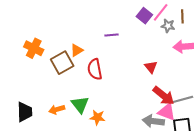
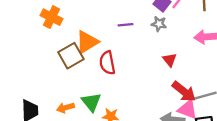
gray star: (168, 26) -> (159, 24), moved
orange cross: (34, 48) -> (51, 17), moved
orange triangle: (77, 50) -> (87, 42), size x1.6

